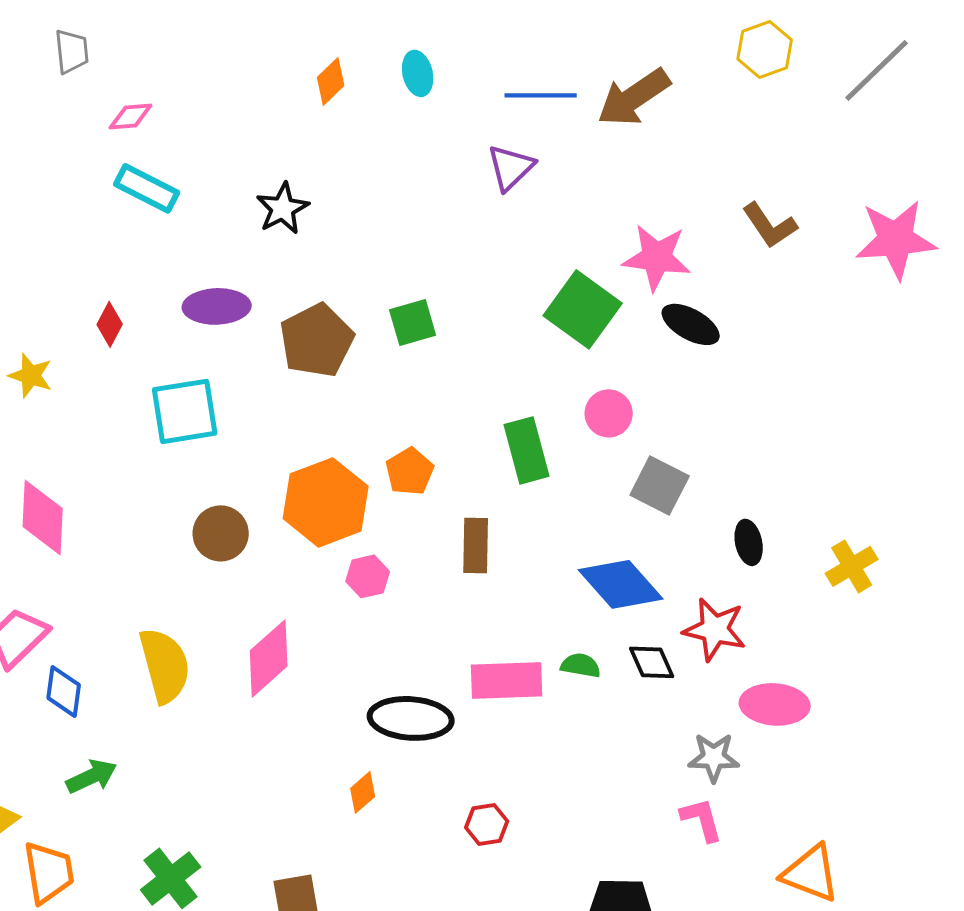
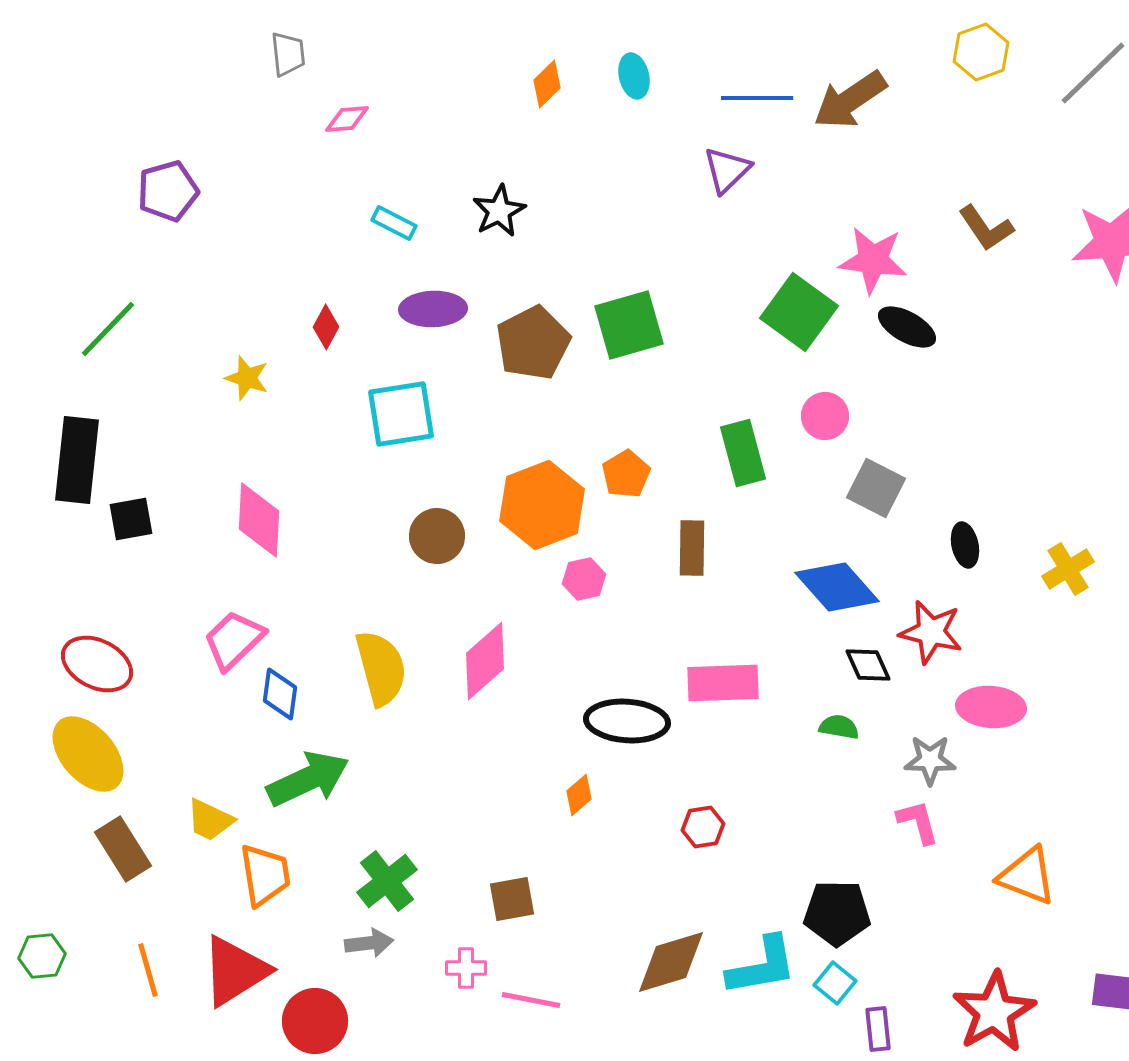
cyan rectangle: (147, 188) -> (394, 223), moved, size x0.7
green square: (413, 322) -> (629, 325), size x1.5
green semicircle: (581, 665) -> (839, 727), moved
green arrow: (92, 776) -> (308, 779), size x1.6

